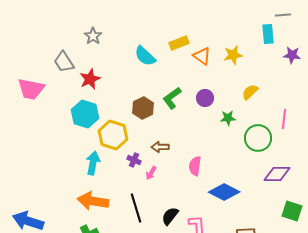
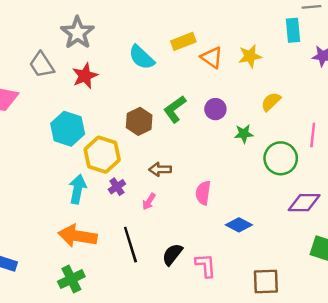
gray star: (93, 36) -> (77, 33), size x1.5
red star: (90, 79) -> (85, 76), moved
purple cross: (134, 160) -> (117, 187), moved, turned 32
blue diamond: (224, 192) -> (239, 225), size x0.7

